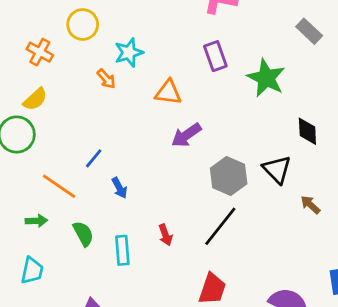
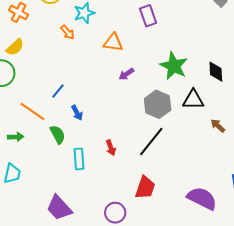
green star: (266, 78) -> (174, 66), moved
purple arrow: (186, 135) -> (126, 74), size x0.7
black triangle: (277, 170) -> (193, 100), turned -45
green semicircle: (83, 234) -> (58, 134), moved

